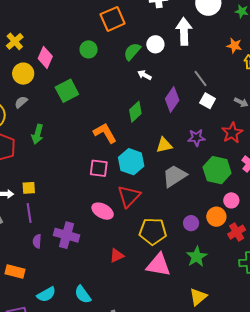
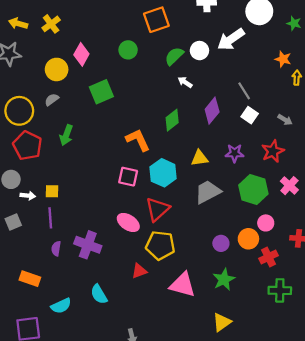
white arrow: (184, 31) -> (231, 39), turned -128
yellow cross: (15, 41) -> (51, 24), moved
yellow pentagon: (153, 231) -> (160, 245), moved
cyan semicircle: (83, 295) -> (99, 294), moved

